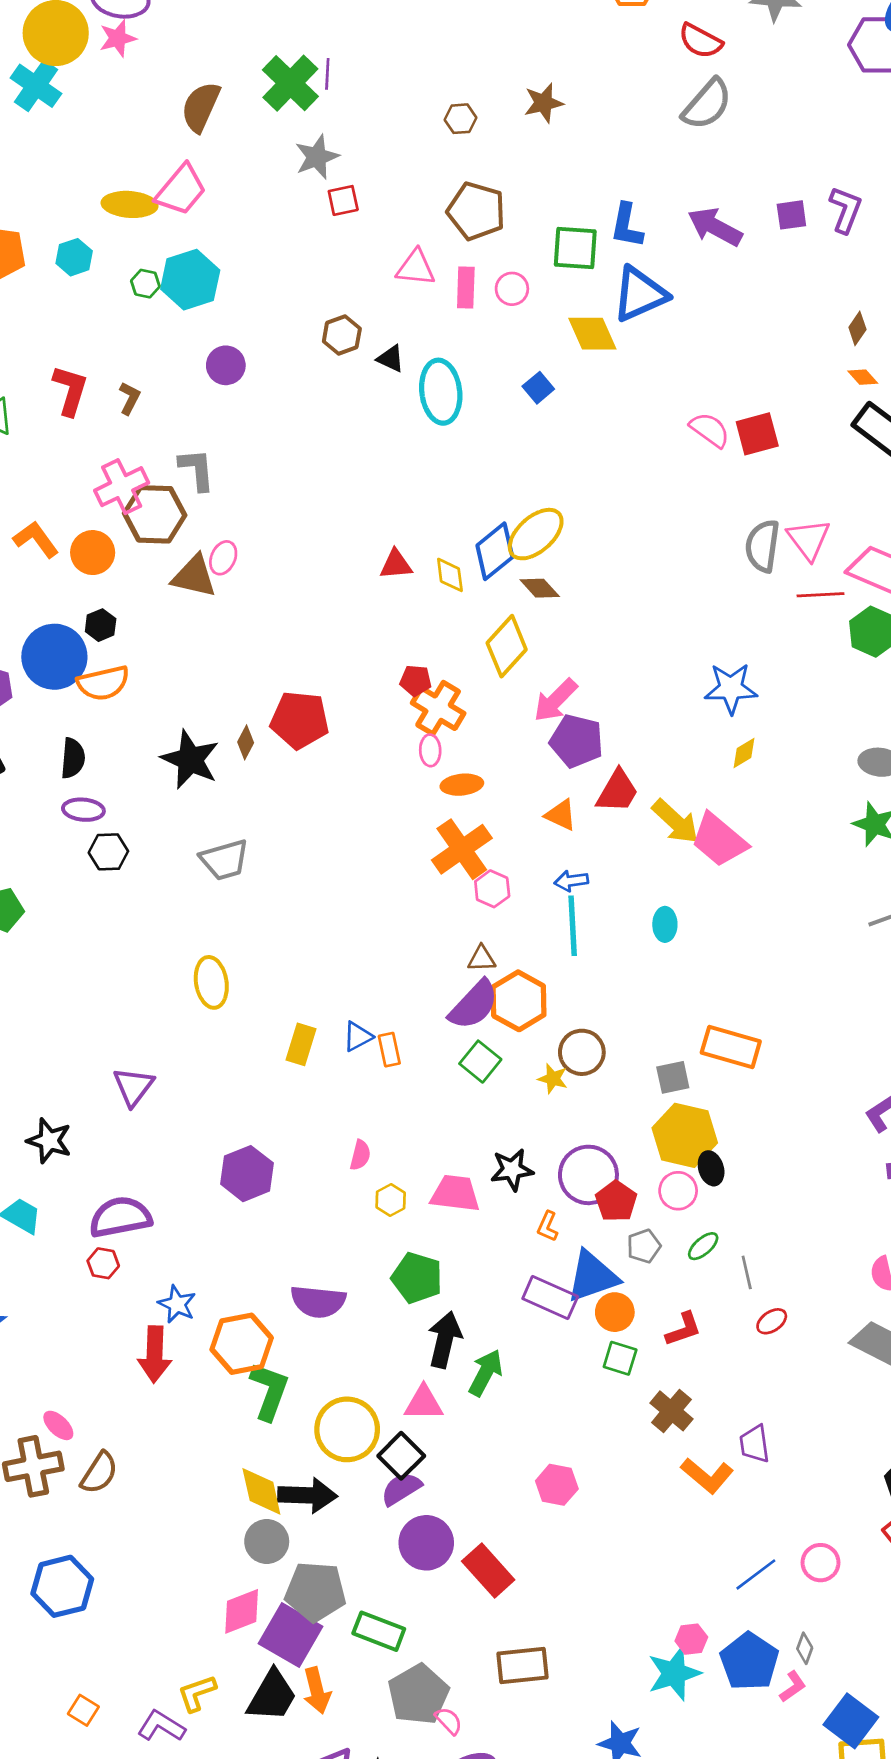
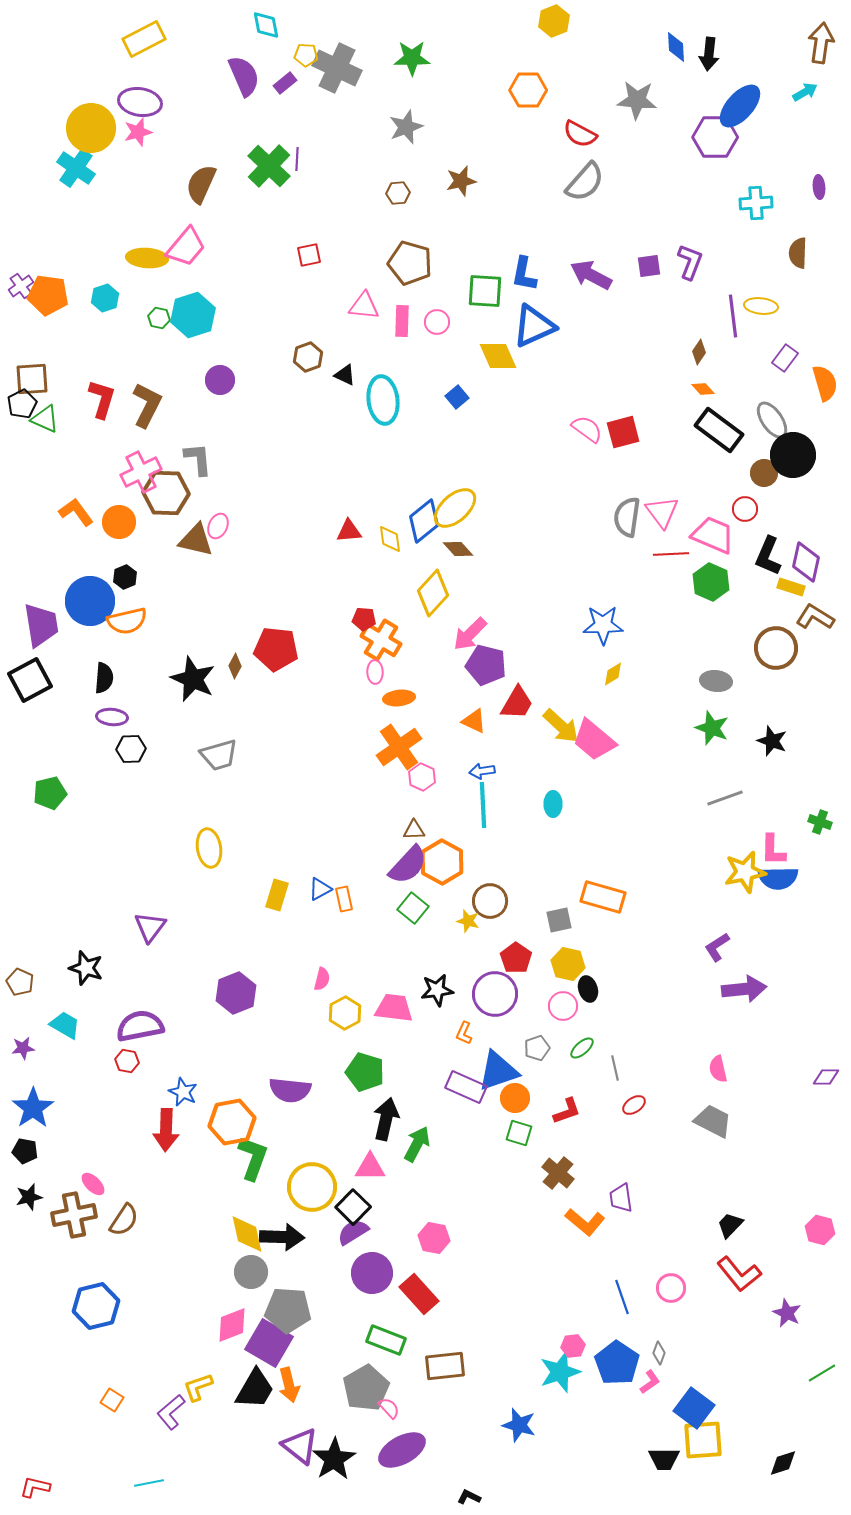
gray star: (317, 157) -> (406, 127), moved
brown L-shape: (130, 398) -> (147, 405), size x1.8
yellow hexagon: (685, 1135) -> (568, 964), size x0.7
yellow hexagon: (391, 1200) -> (345, 1013), size x1.4
red pentagon: (616, 1201) -> (516, 958), moved
pink hexagon: (557, 1485) -> (434, 1238), moved
blue line: (756, 1574) -> (622, 1297), turned -72
green rectangle: (379, 1631) -> (386, 1340), moved
purple L-shape: (161, 1726) -> (171, 1412), turned -72

